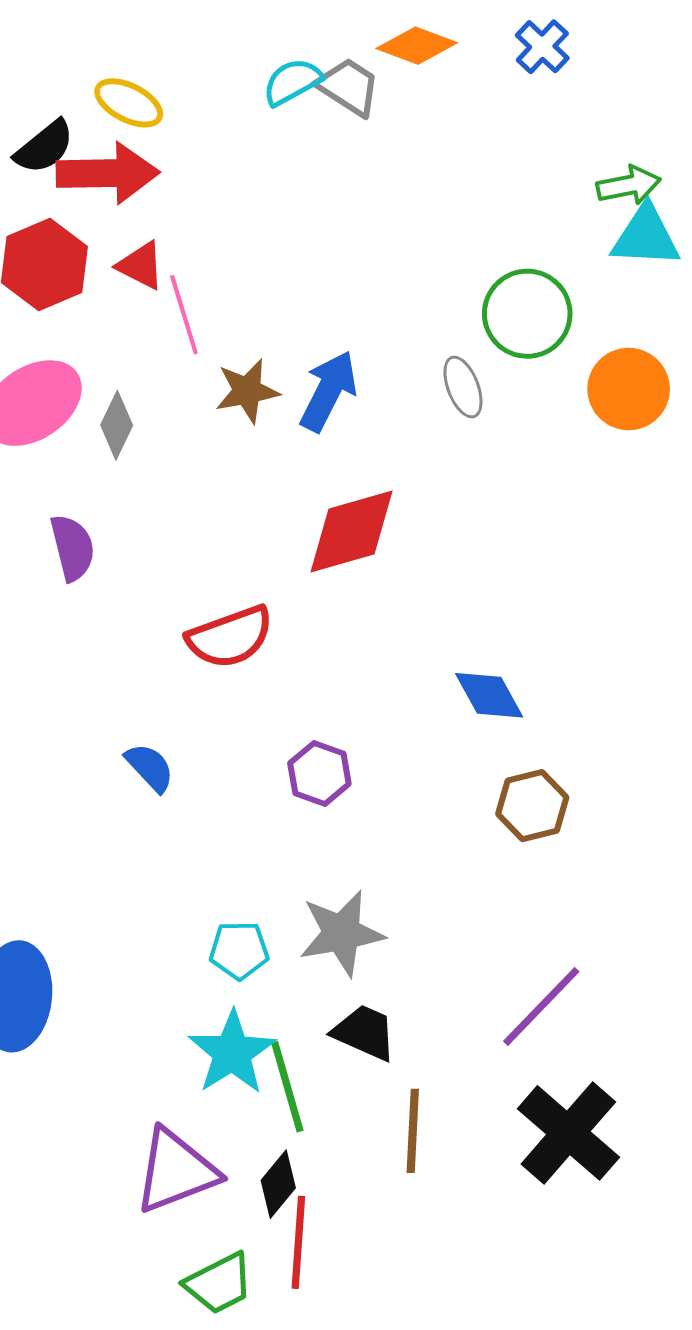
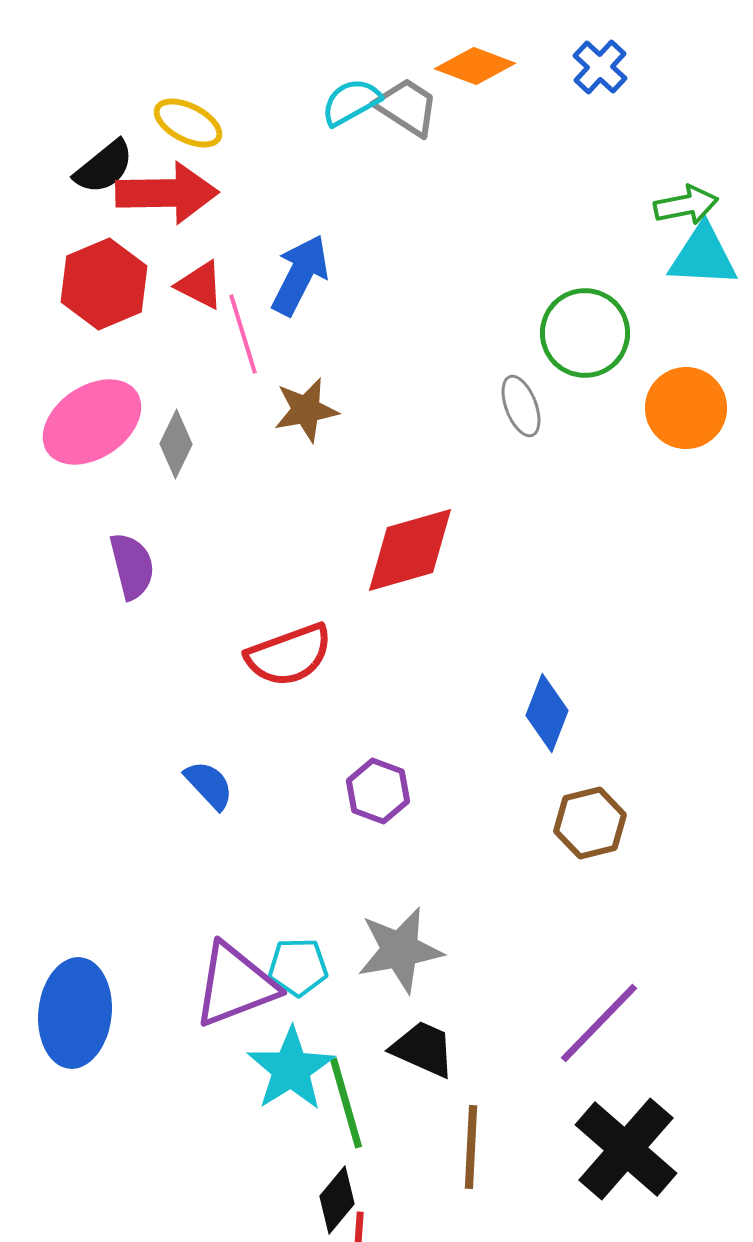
blue arrow: (328, 391) -> (300, 275), moved
blue diamond: (489, 695) -> (547, 713), turned 50
purple triangle: (176, 1171) -> (235, 985), moved

